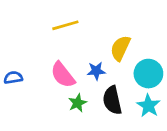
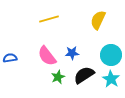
yellow semicircle: (120, 48) -> (98, 20), moved
black semicircle: (112, 100) -> (84, 75), turned 70

